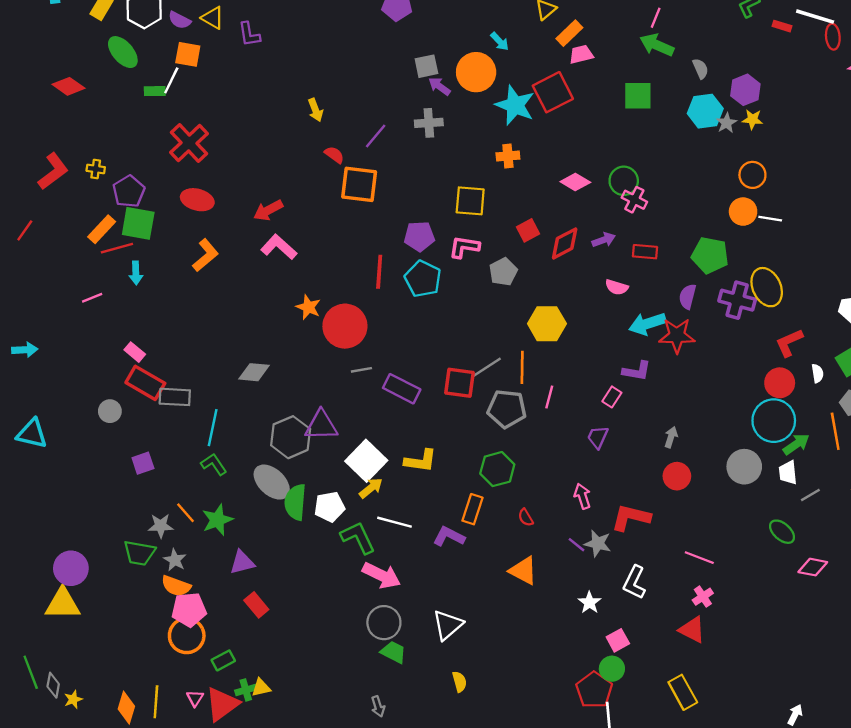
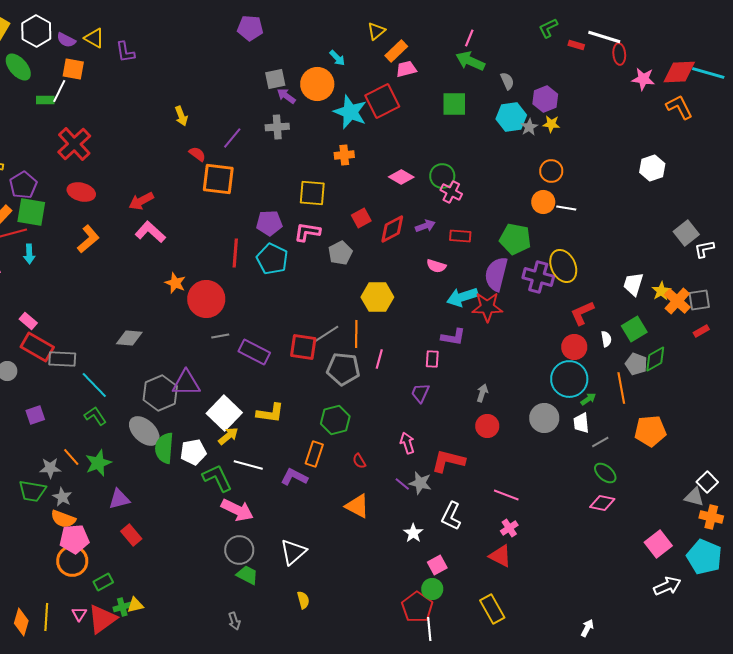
purple semicircle: (688, 297) -> (496, 274), size x1.6
pink rectangle: (612, 397) -> (432, 359), turned -30
cyan line: (213, 428) -> (94, 385), turned -56
green arrow: (796, 444) -> (588, 399), size x0.7
green ellipse: (782, 532) -> (605, 473), moved

